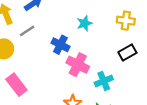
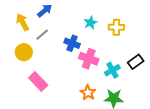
yellow cross: (126, 21) -> (116, 27), moved
black rectangle: (127, 52) -> (136, 62), moved

